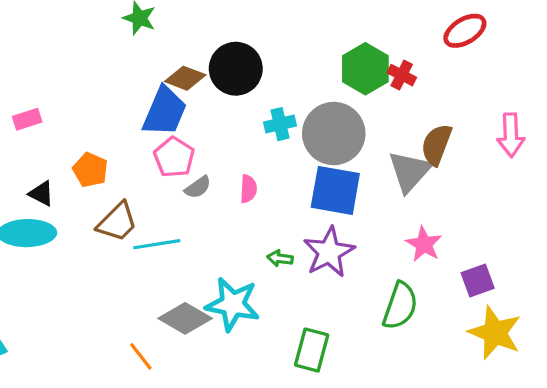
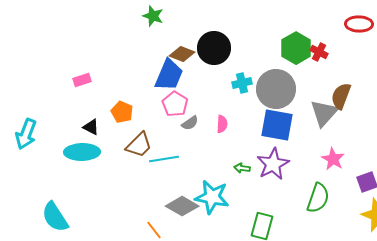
red ellipse: (465, 31) -> (359, 24), turned 32

